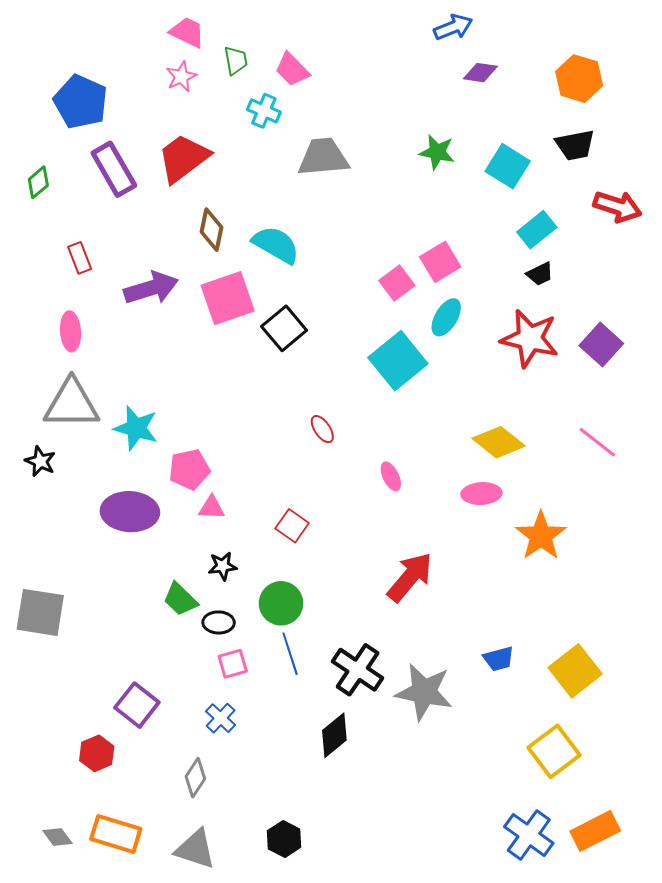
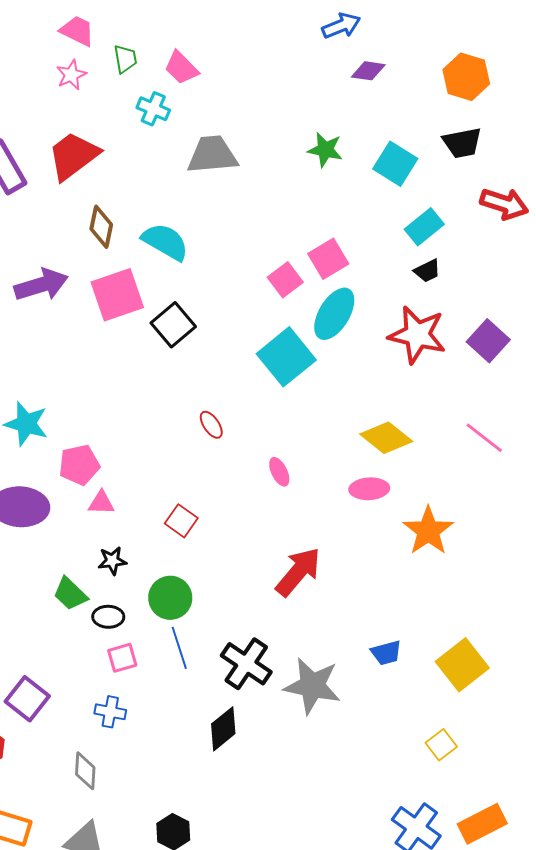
cyan ellipse: (446, 317) -> (334, 314), size x1.4
blue cross: (221, 718) -> (110, 712), turned -32
yellow square: (554, 751) -> (441, 745), size x0.6
gray diamond: (195, 778) -> (85, 771), turned -30

